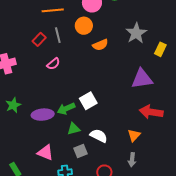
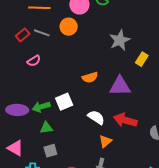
gray line: (58, 35) -> (42, 33), turned -63
orange semicircle: (100, 45) -> (90, 77), moved
white semicircle: (99, 136) -> (96, 117), moved

